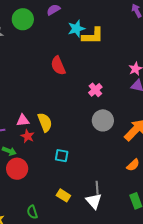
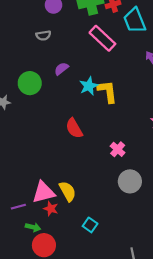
yellow L-shape: (93, 36) -> (107, 92), turned -90
pink triangle: (23, 120) -> (43, 192), size x1.6
cyan square: (62, 156) -> (90, 225), turned 32

